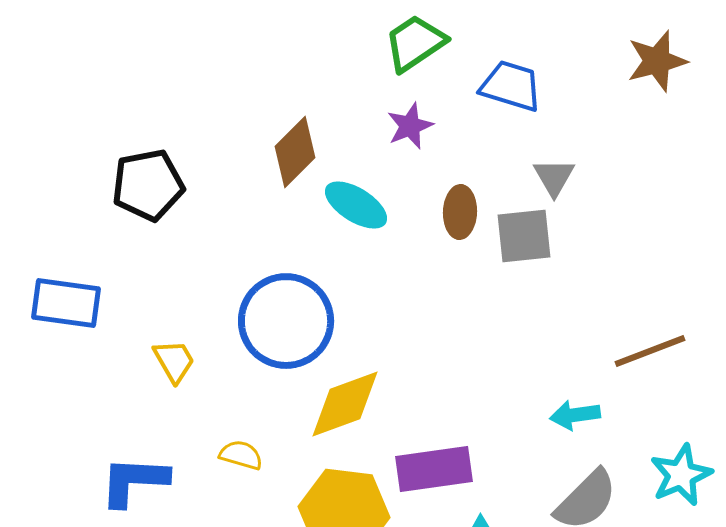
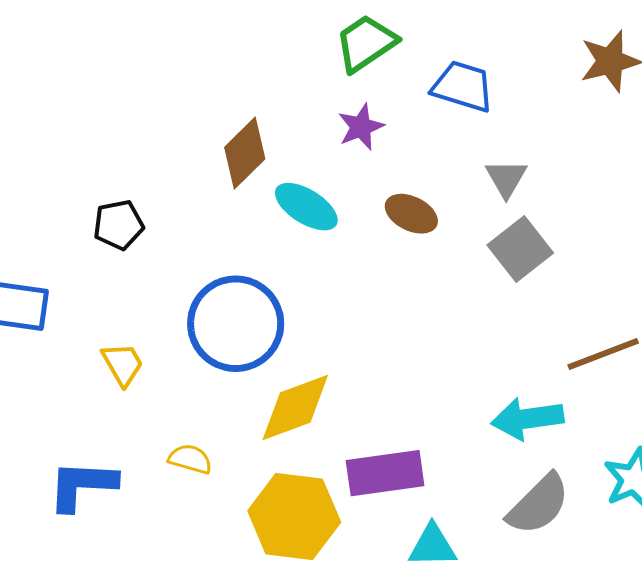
black pentagon: (148, 185) -> (119, 225), moved, size x0.7
brown ellipse: (460, 212) -> (411, 214), turned -66
gray square: (524, 236) -> (520, 249), moved, turned -32
cyan arrow: (575, 415) -> (527, 419), size x1.4

